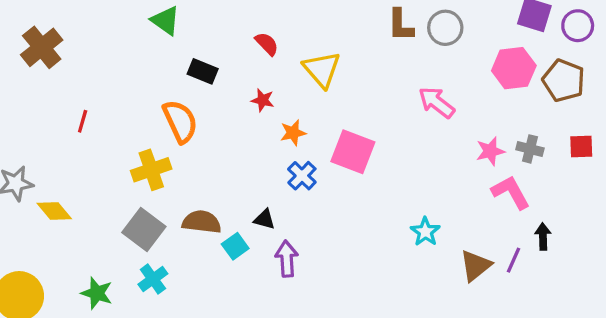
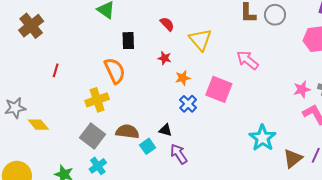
black rectangle: (203, 71) -> (128, 41), turned 66
pink arrow: (437, 102) -> (248, 60), moved
cyan star: (425, 232) -> (263, 138), size x1.5
purple arrow: (287, 259) -> (179, 154), turned -30

